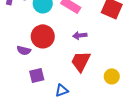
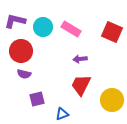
red circle: (43, 36) -> (21, 51), moved
yellow circle: (112, 76) -> (112, 100), size x1.5

